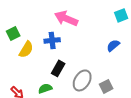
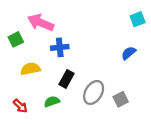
pink arrow: (66, 18) -> (41, 23), moved
yellow semicircle: (26, 49) -> (30, 69), moved, turned -132

